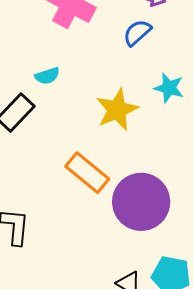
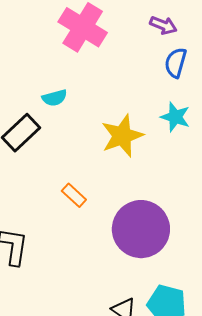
blue semicircle: (137, 33) -> (176, 63), moved, turned -36
orange rectangle: (87, 173) -> (74, 195), moved, size x0.6

